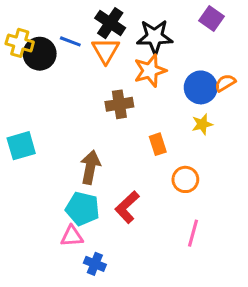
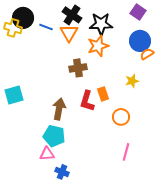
black circle: (40, 54) -> (23, 18), moved
blue circle: (201, 87) -> (140, 41), moved
red L-shape: (127, 207) -> (87, 101), moved, turned -30

